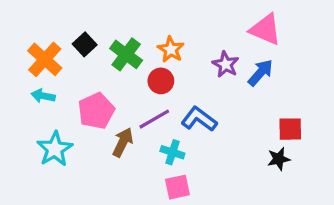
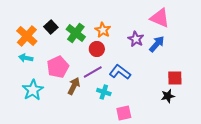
pink square: (177, 187) -> (124, 113), moved

